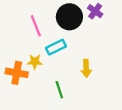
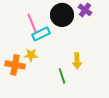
cyan rectangle: (56, 47) -> (41, 34), moved
green line: (59, 90) -> (62, 76), moved

